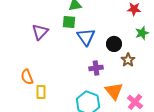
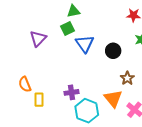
green square: (69, 22) -> (67, 28), turned -32
brown star: (128, 60) -> (127, 78), moved
purple cross: (96, 68) -> (71, 92), moved

